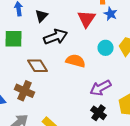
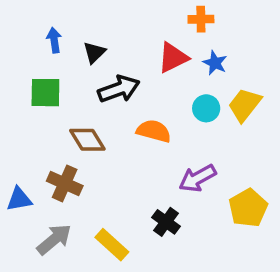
blue star: (110, 14) -> (215, 63), moved
red triangle: (86, 19) -> (173, 58), turned 30
black cross: (98, 113) -> (166, 222), moved

